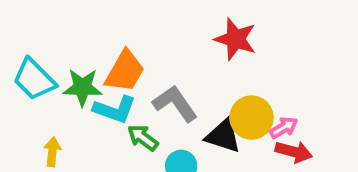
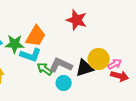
red star: (235, 39) -> (77, 20), moved
gray L-shape: (175, 103) -> (61, 65), moved, turned -30
black triangle: (223, 136) -> (85, 68), turned -36

